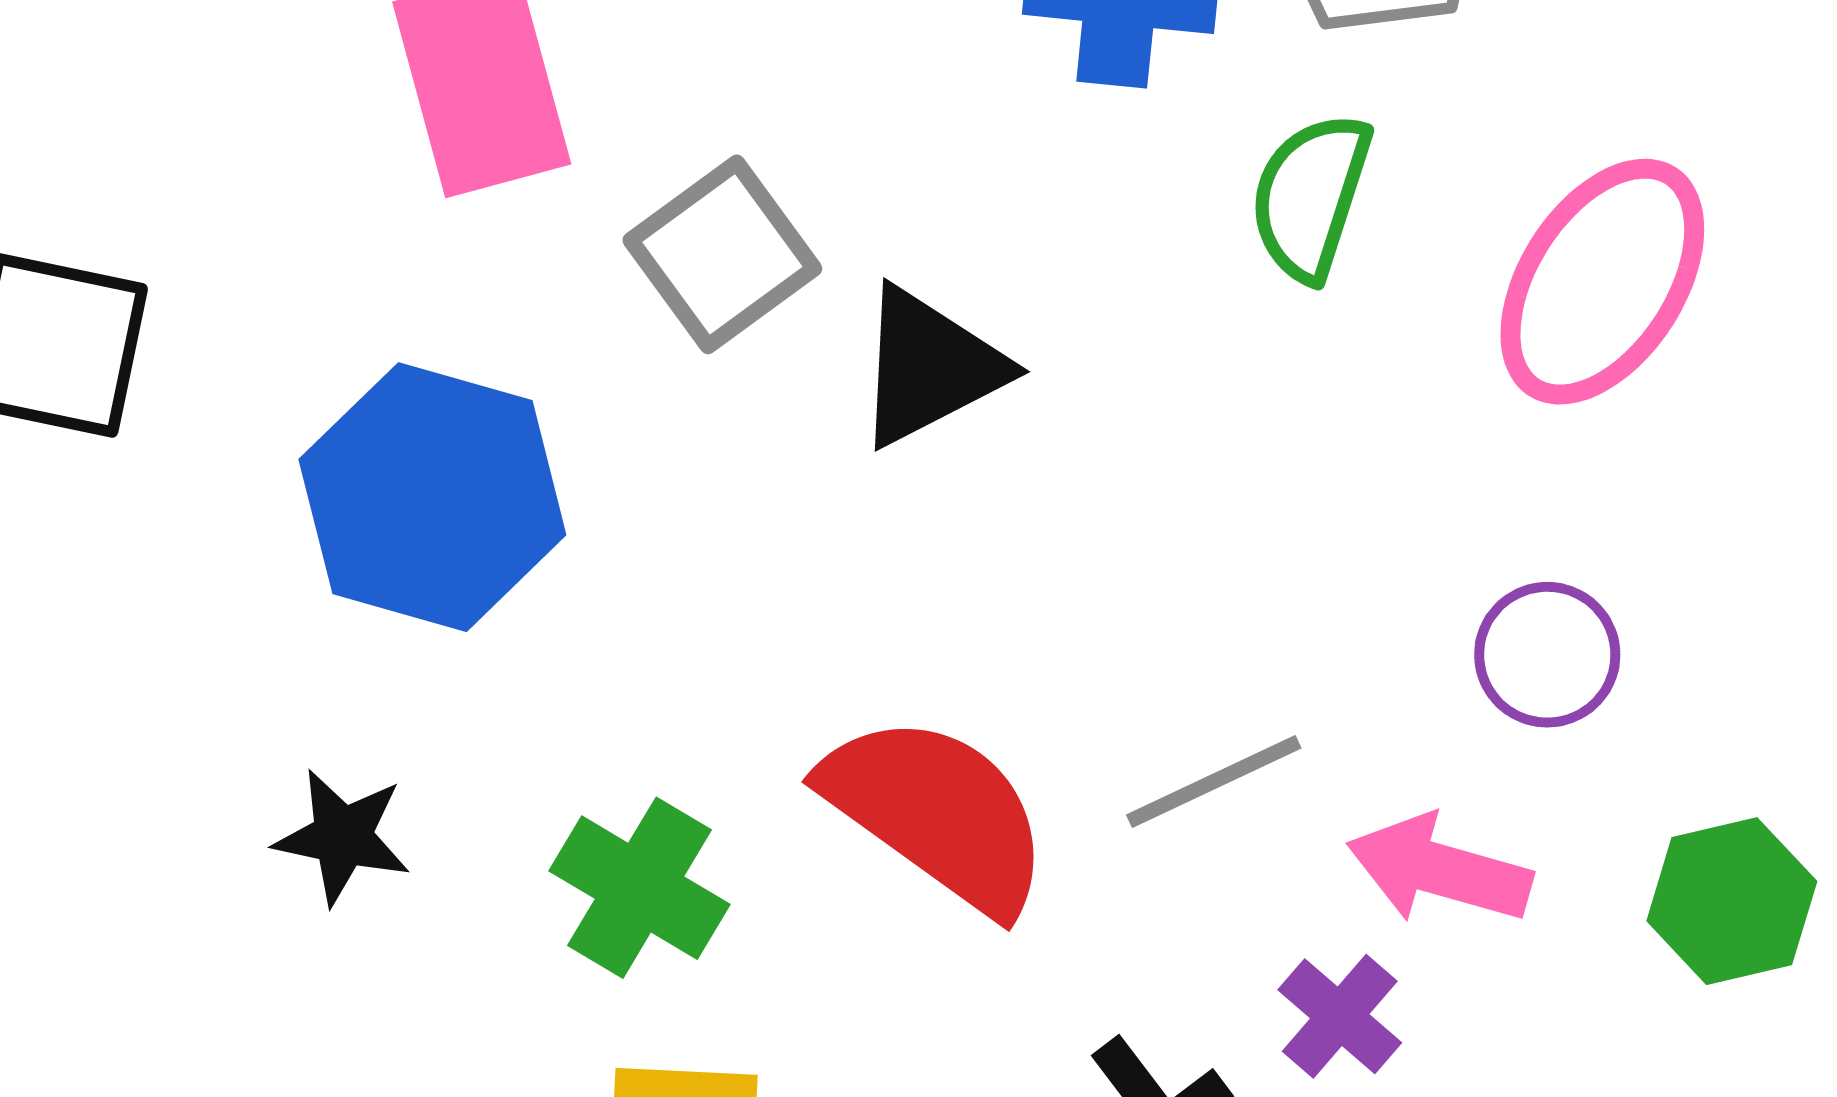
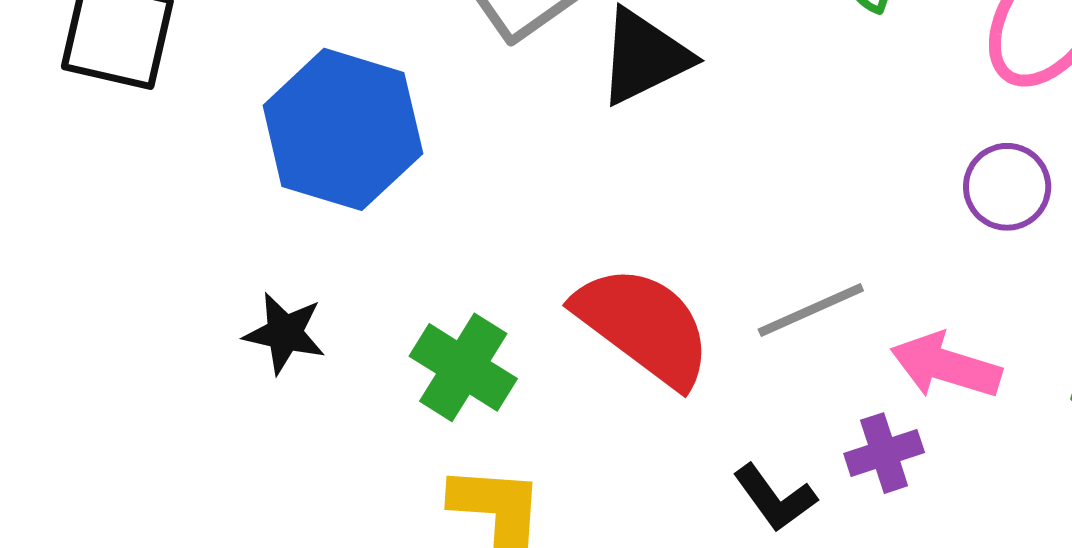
purple circle: (1547, 655) -> (1007, 187), moved
purple cross: (1340, 1016) -> (884, 453), turned 30

